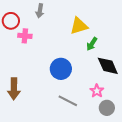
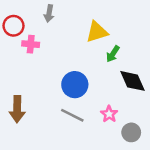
pink star: (97, 91) -> (109, 114), moved
gray line: (68, 101) -> (72, 115), moved

